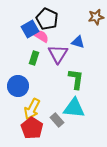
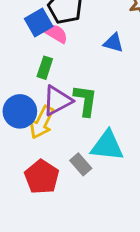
purple triangle: (58, 54) -> (57, 100), moved, turned 30
green L-shape: (76, 79) -> (85, 100), moved
yellow arrow: (32, 109) -> (42, 122), moved

